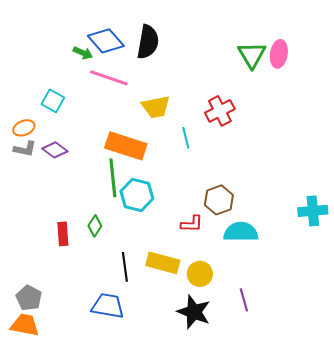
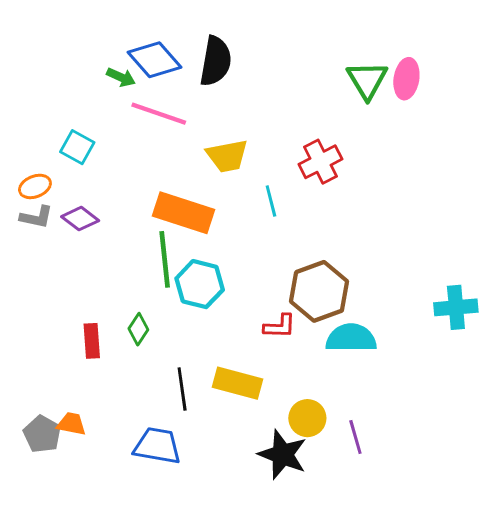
brown hexagon: (219, 200) -> (319, 291), size x1.4
yellow circle: (200, 274) -> (307, 418), moved
orange trapezoid: (25, 325) -> (71, 424), moved, size x0.7

